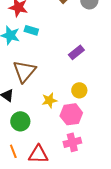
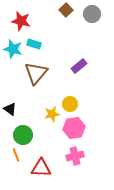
brown triangle: (24, 71) -> (36, 73), moved
yellow circle: (79, 90) -> (70, 104), moved
orange line: (13, 151) -> (16, 155), moved

